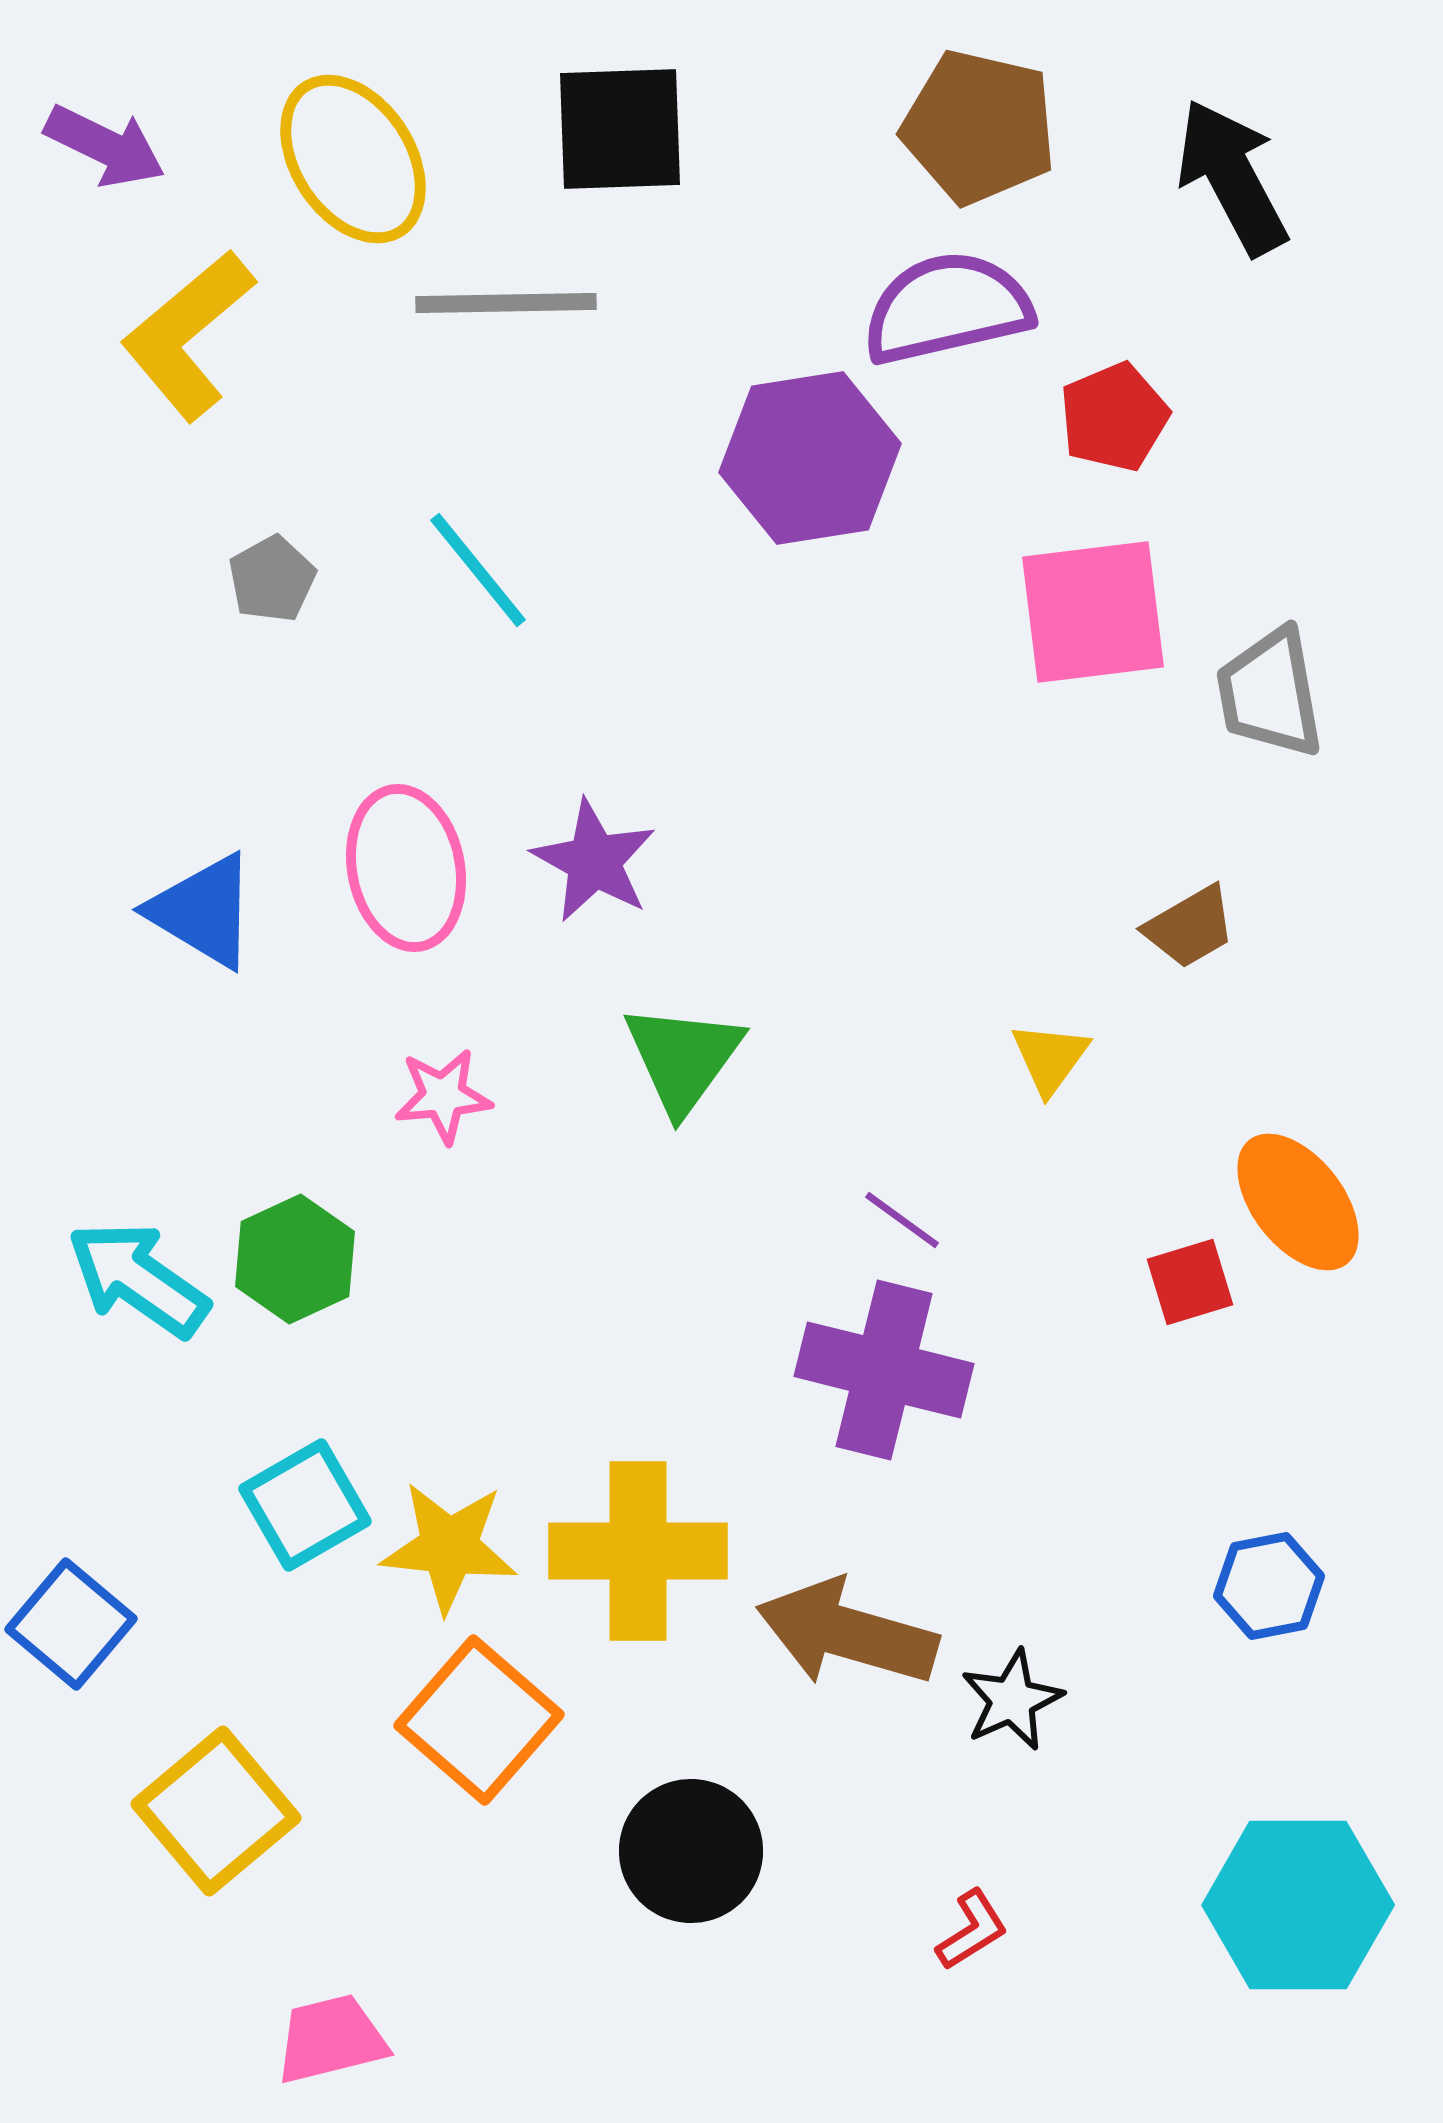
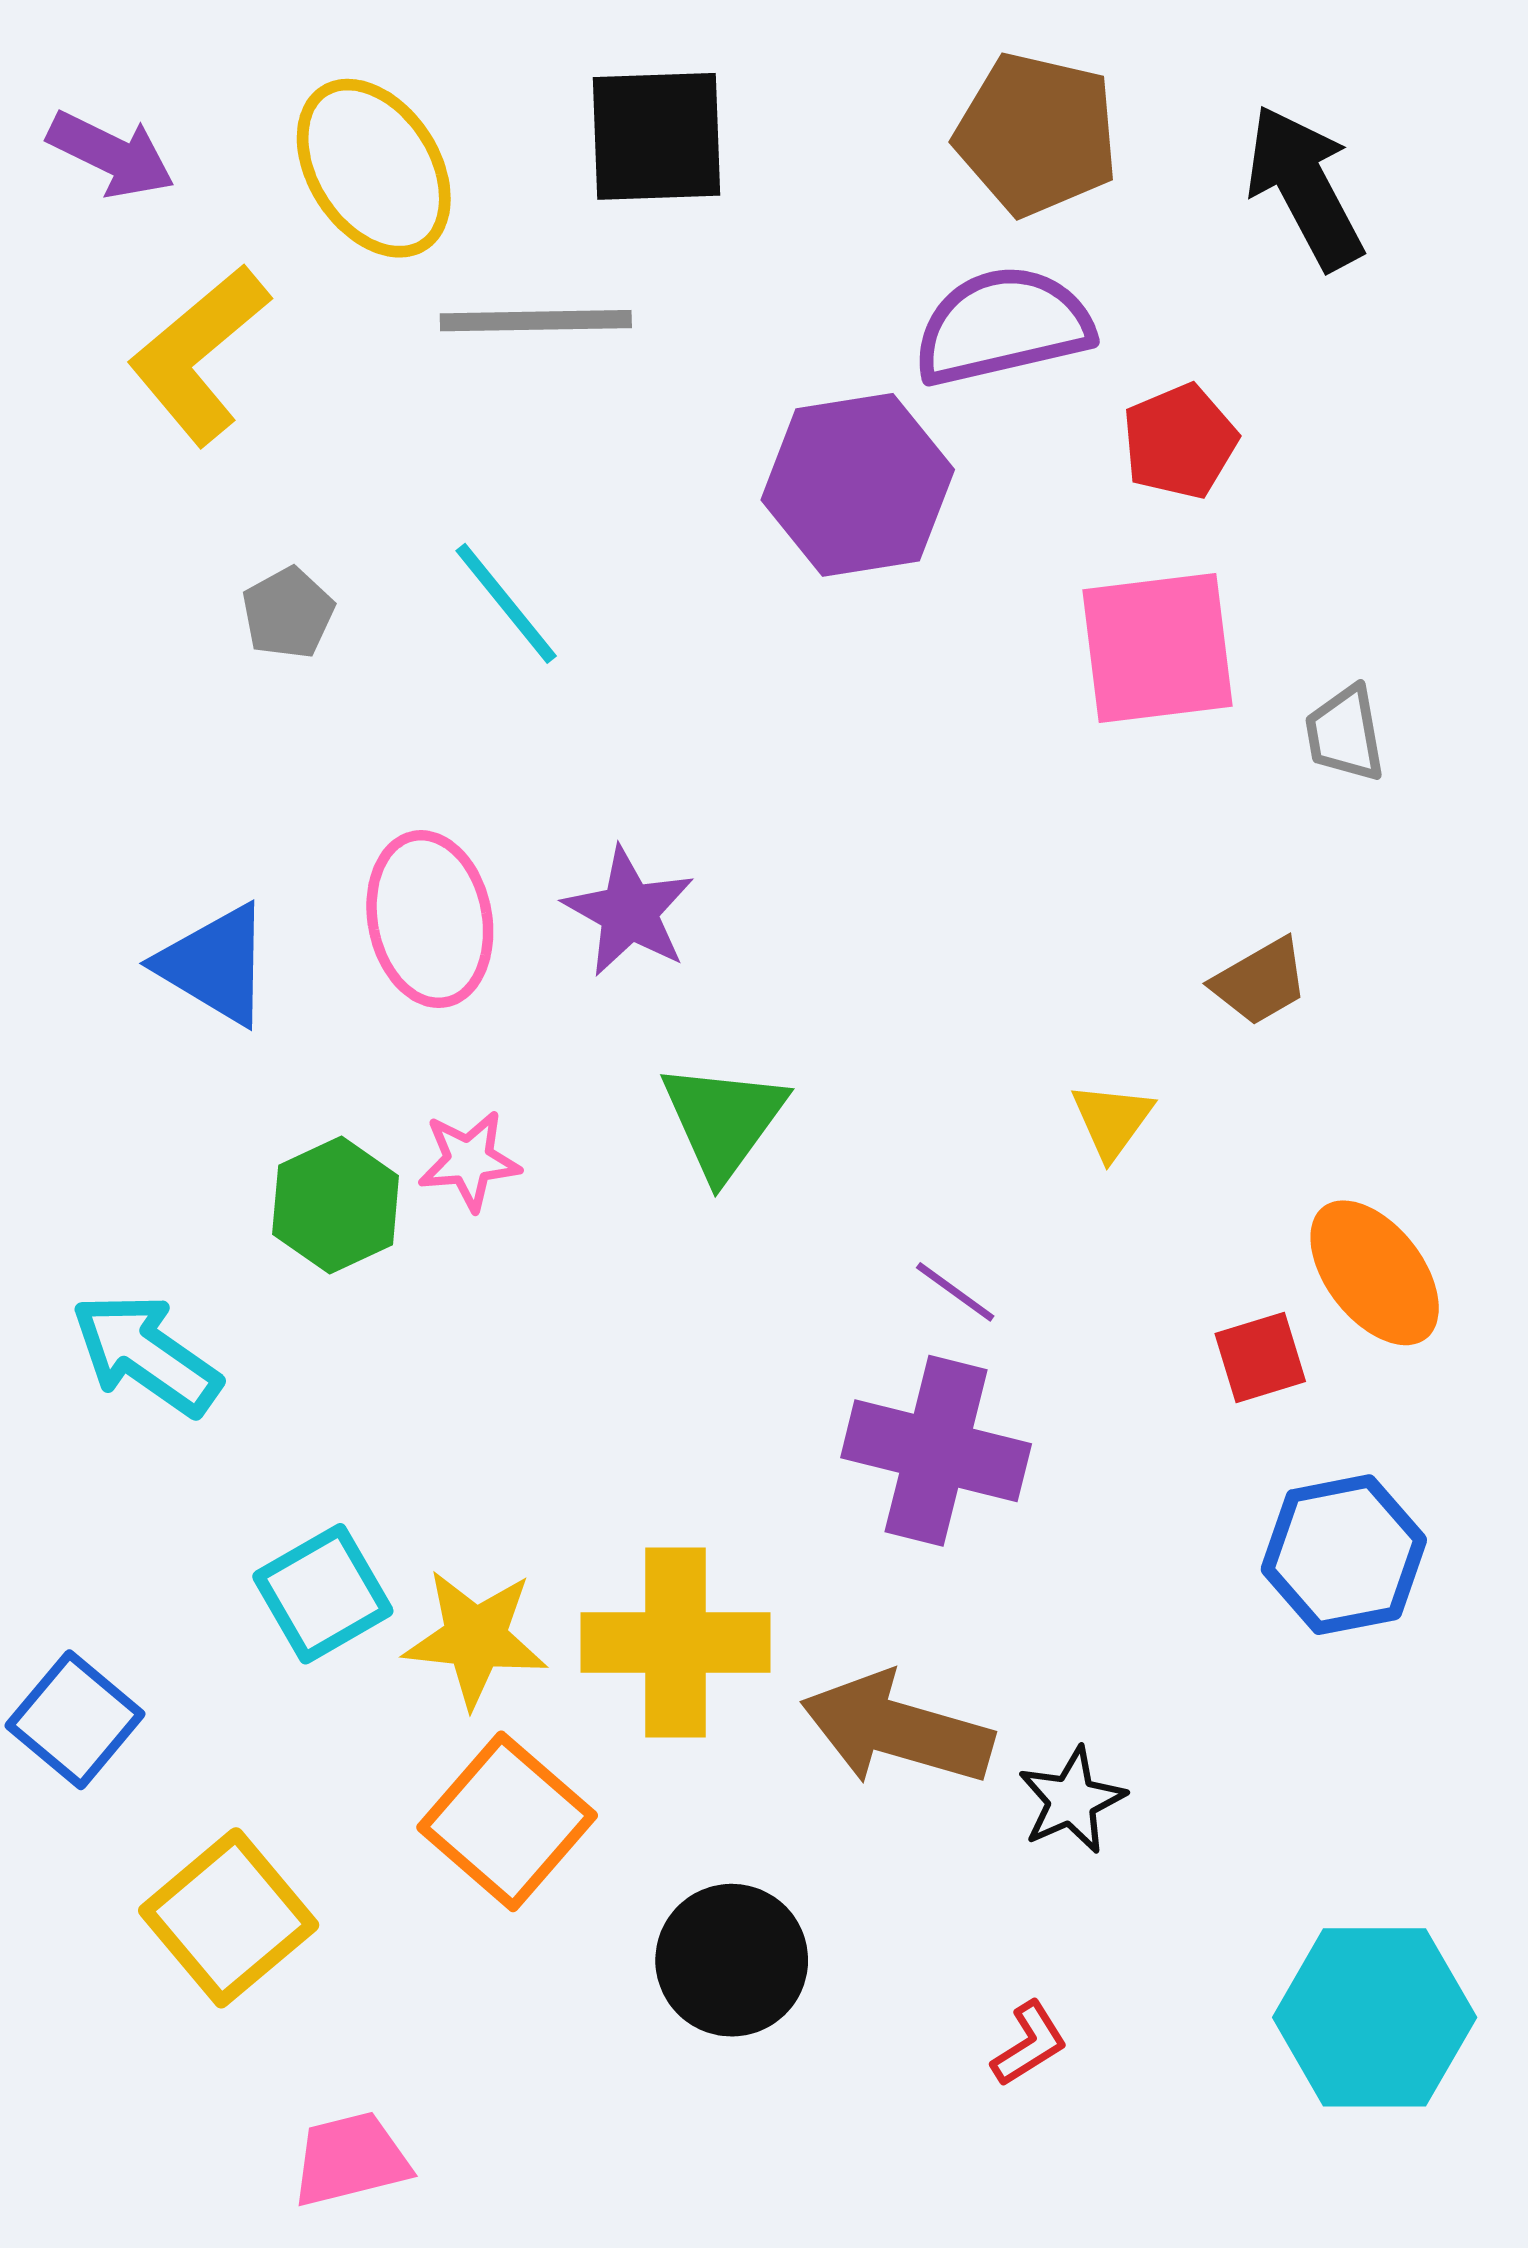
gray trapezoid: (1270, 693) -> (1345, 734), size x0.7
green hexagon: (295, 1259) -> (336, 1205), moved
blue hexagon: (1269, 1586) -> (1344, 1555), moved, size x1.4

